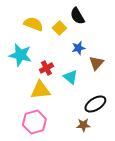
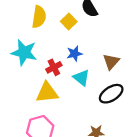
yellow semicircle: (33, 24) -> (39, 17), turned 78
blue star: (78, 48) -> (75, 54), moved
black ellipse: (95, 104) -> (111, 94), moved

